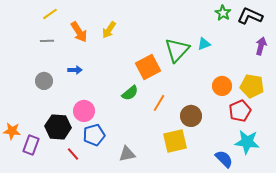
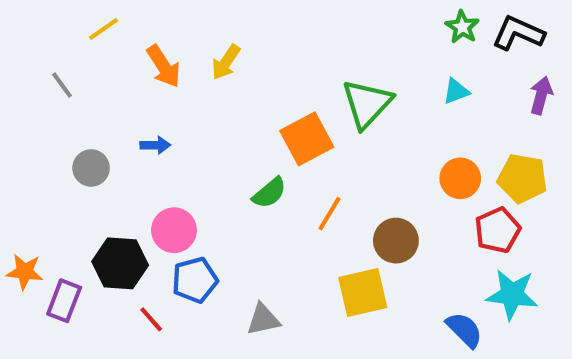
gray line: (47, 41) -> (62, 85), moved, turned 56
cyan triangle: (204, 44) -> (456, 91), moved

